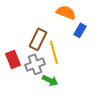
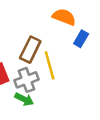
green arrow: (50, 80) -> (24, 99), moved

